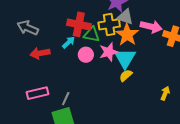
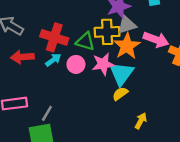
gray triangle: (125, 17) -> (127, 25), turned -42
red cross: (79, 24) -> (54, 37), moved
cyan arrow: (69, 42) -> (53, 60), moved
yellow arrow: (165, 93) -> (141, 121), moved

